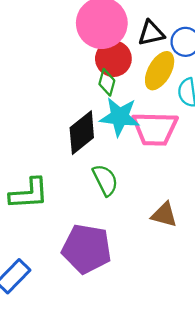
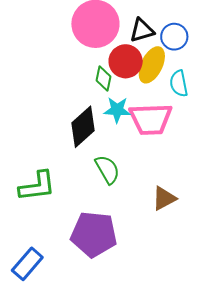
red circle: (113, 59) -> (126, 61), moved
cyan star: (120, 117) -> (117, 110), size x0.7
brown triangle: (164, 215) -> (164, 198), turned -40

